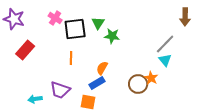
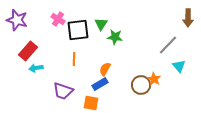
cyan triangle: (165, 60) -> (179, 66), moved
cyan arrow: (35, 99) -> (36, 68), moved

